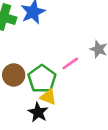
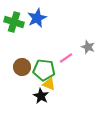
green pentagon: (42, 79) -> (44, 70), turned -30

